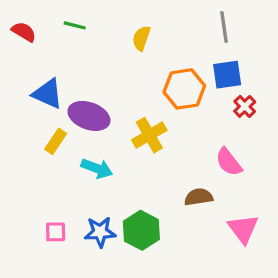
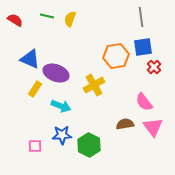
yellow semicircle: (141, 38) -> (70, 19), moved
pink triangle: (243, 229) -> (153, 127), moved
blue star: (100, 232) -> (62, 135), moved

